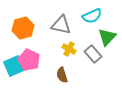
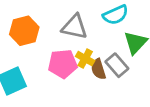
pink pentagon: (29, 60) -> (63, 64), moved, turned -30
brown semicircle: (62, 75) -> (98, 69), moved

